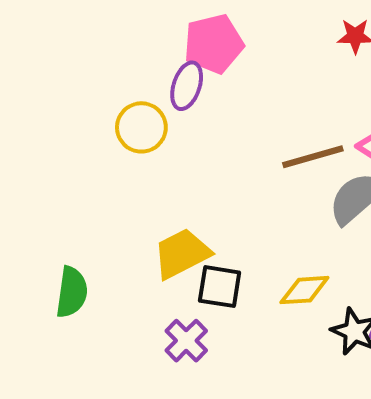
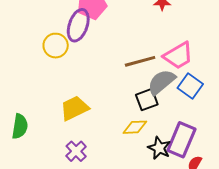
purple ellipse: (187, 86) -> (78, 25), size x1.4
black square: (220, 287) -> (147, 100), moved, turned -30

